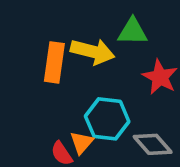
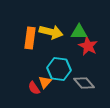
green triangle: (133, 31) -> (79, 32), moved

